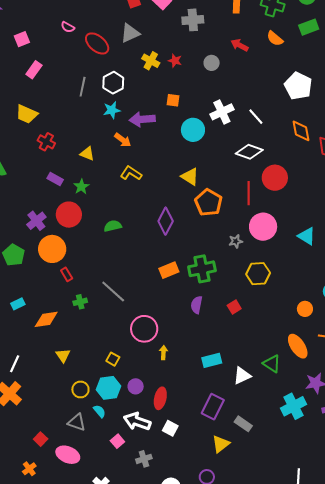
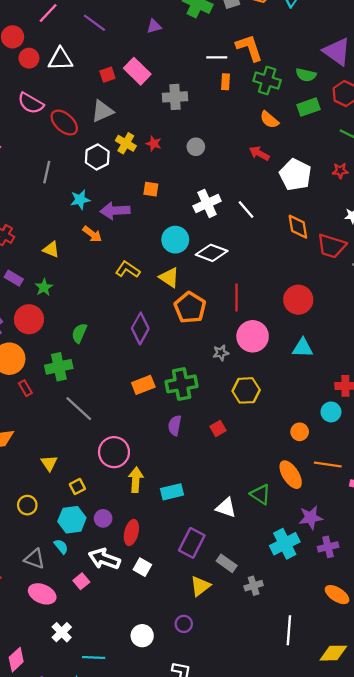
pink semicircle: (68, 27) -> (31, 103), size x1.6
red arrow: (239, 45) -> (259, 153), moved
white hexagon: (113, 83) -> (97, 157), moved
cyan circle: (193, 130) -> (175, 240), moved
white diamond: (249, 152) -> (212, 253), moved
yellow L-shape: (131, 173) -> (128, 270), moved
red circle: (275, 178) -> (298, 300), moved
green semicircle: (113, 226) -> (79, 333), turned -54
cyan triangle: (307, 236) -> (303, 348), turned -30
green cross: (80, 302) -> (59, 367), moved, size x1.6
yellow arrow: (163, 353) -> (136, 480), size x1.5
yellow triangle: (63, 355) -> (49, 463), moved
yellow square: (113, 359) -> (77, 487), turned 32
cyan rectangle: (212, 360) -> (172, 492), moved
white triangle: (242, 376) -> (226, 508), turned 42
yellow circle: (80, 389) -> (27, 505), moved
pink ellipse: (68, 455) -> (42, 594), moved
gray cross: (144, 459) -> (254, 586), moved

